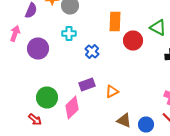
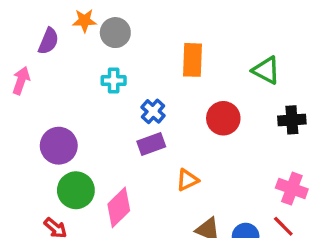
red circle: (133, 40) -> (223, 118), moved
purple circle: (38, 48) -> (59, 146), moved
purple rectangle: (87, 84) -> (151, 144), moved

